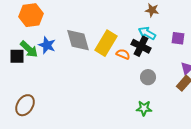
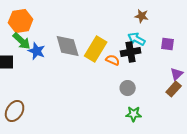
black cross: (141, 46) -> (131, 52), turned -36
green arrow: (29, 49) -> (22, 41), moved
gray circle: (148, 77) -> (128, 88), moved

